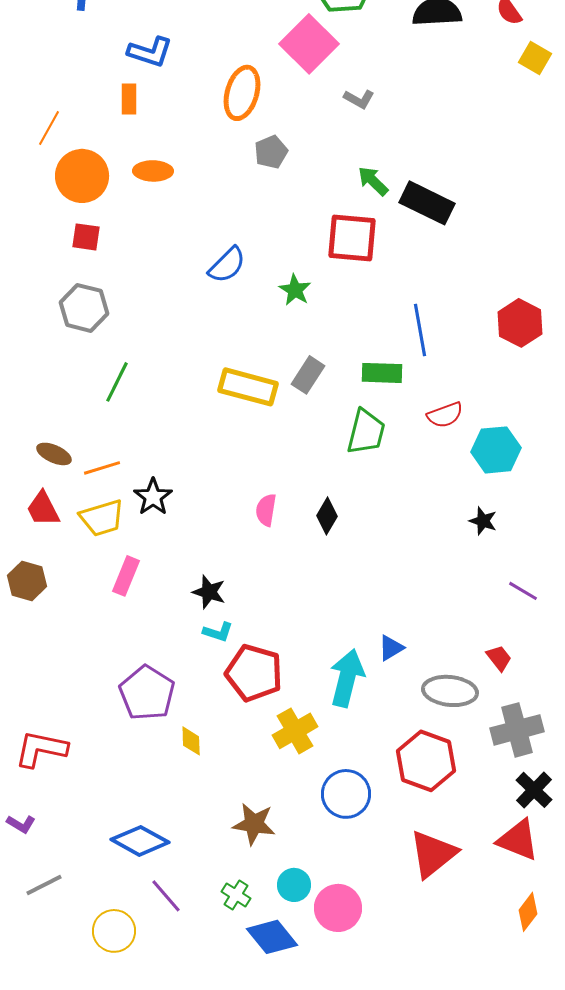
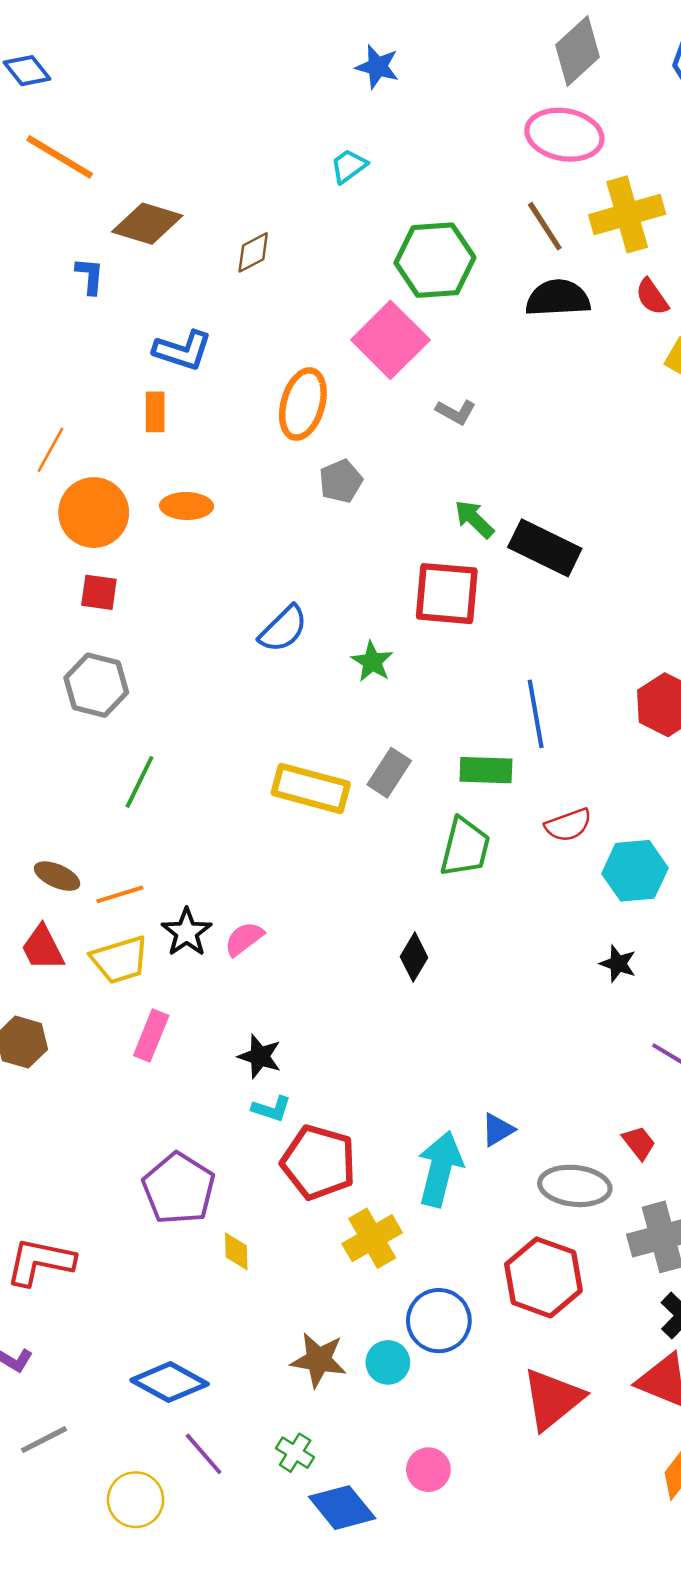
pink semicircle: (266, 510) -> (244, 939), moved, turned 44
cyan circle: (294, 885) -> (388, 1362), moved
pink circle: (338, 908) -> (428, 1470), size x0.7

